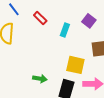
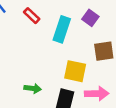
cyan rectangle: (65, 30) -> (62, 29), size x1.5

